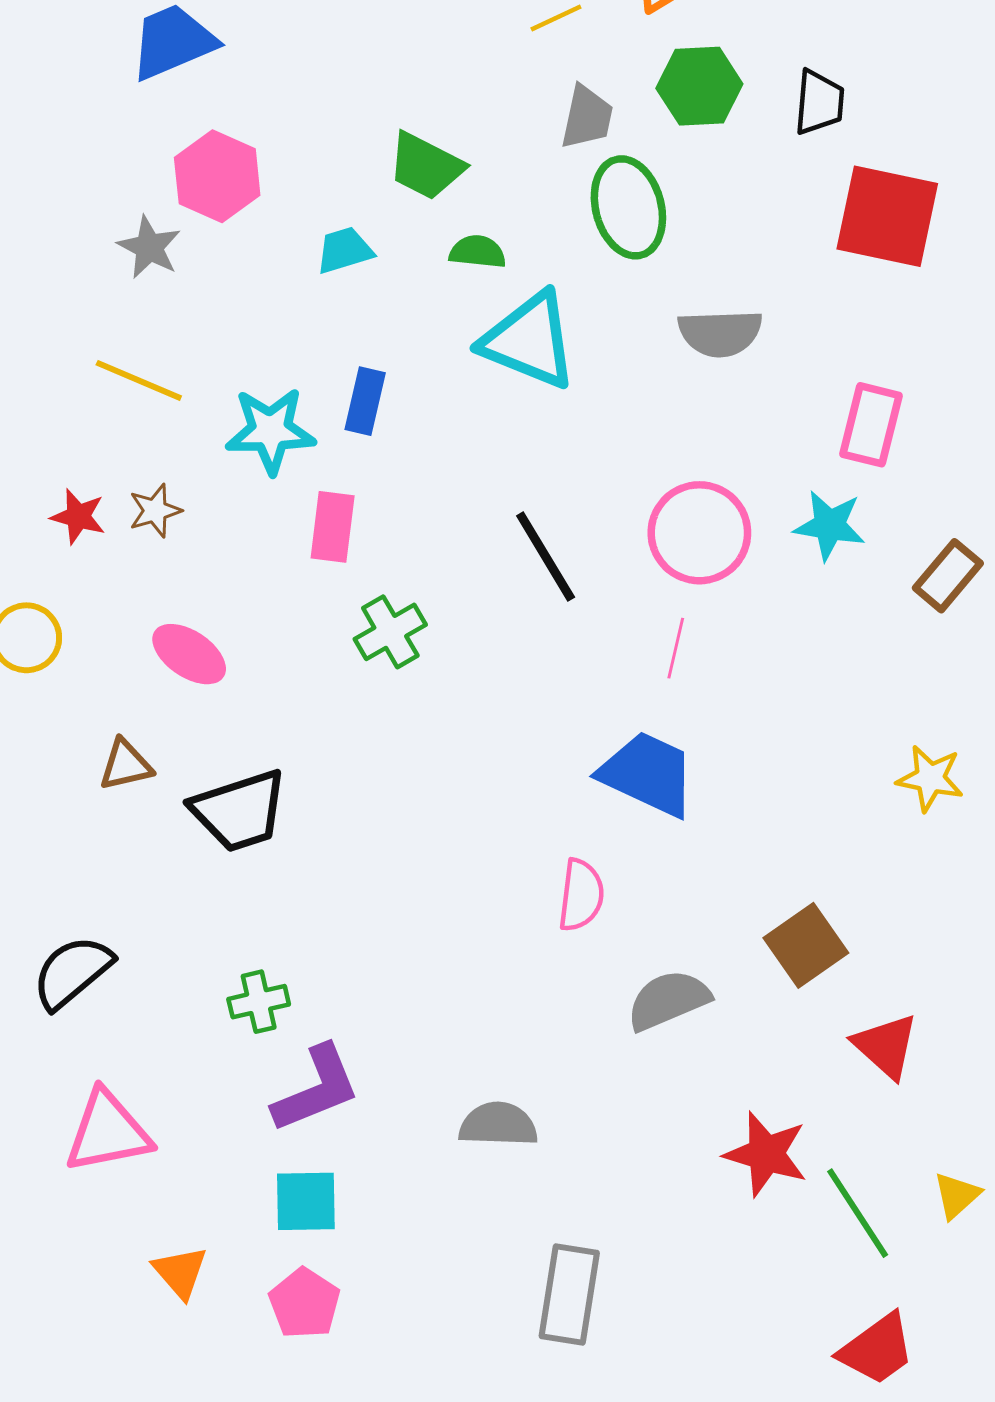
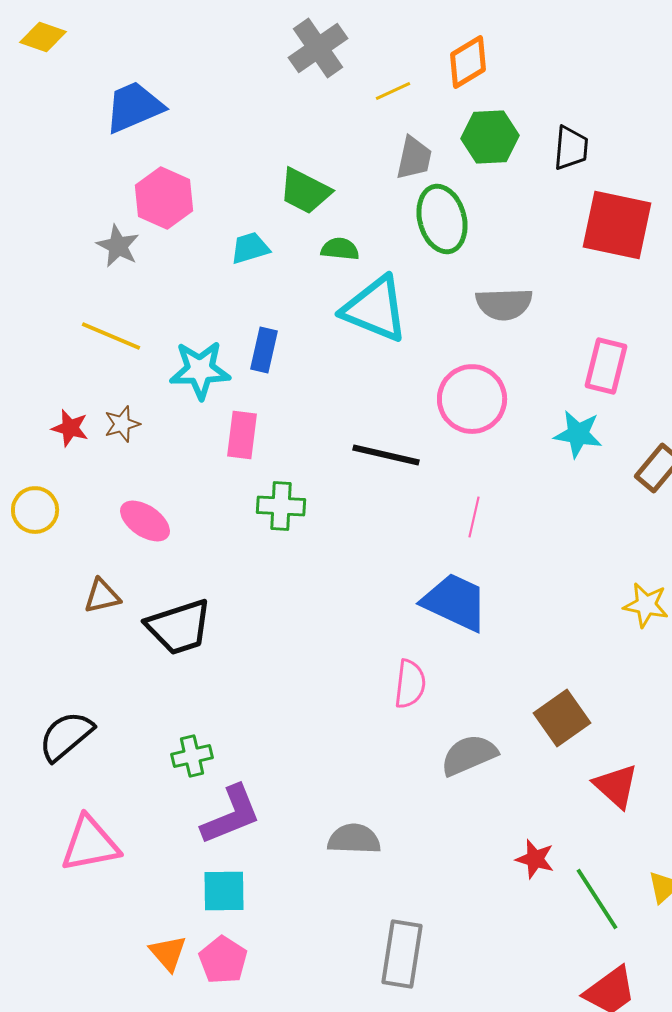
pink circle: (699, 533) -> (472, 399), moved
black line: (546, 556) -> (386, 455), turned -46
green cross: (390, 632) -> (281, 506), turned 33
red star: (766, 1154) -> (535, 859), size x0.7
orange triangle: (180, 1272) -> (168, 953), moved

